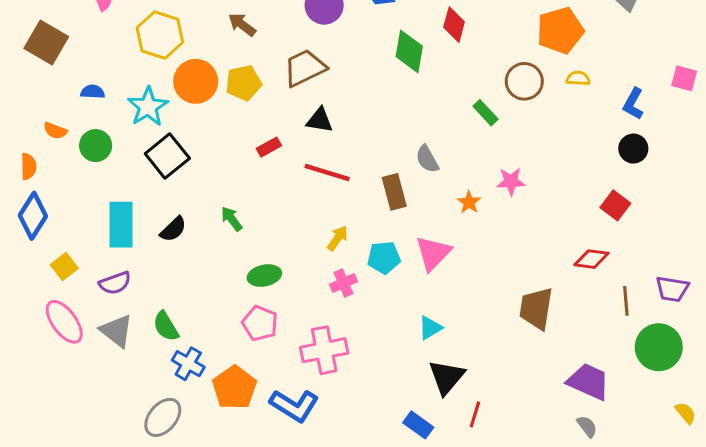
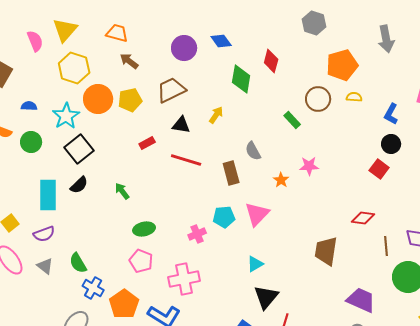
red square: (615, 205) -> (379, 169), moved
black semicircle: (173, 229) -> (79, 185), moved
yellow arrow: (338, 238) -> (216, 115), moved
gray triangle: (117, 331) -> (45, 266), size x0.7

